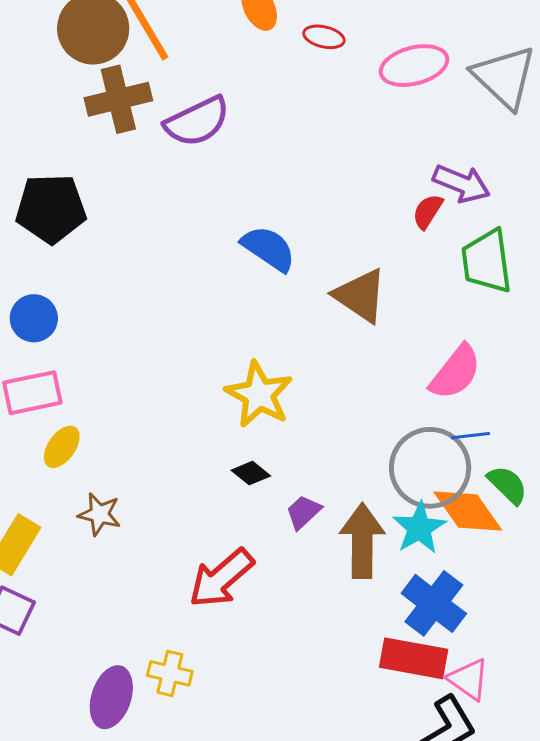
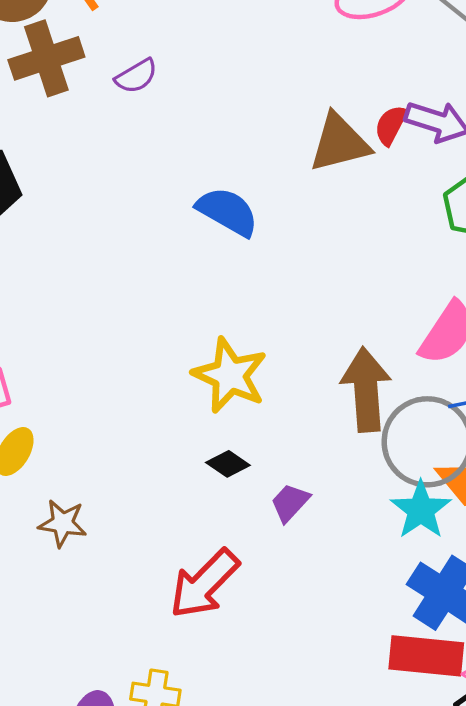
purple semicircle: (197, 121) -> (136, 76), size x0.6
red semicircle: (428, 211) -> (391, 125), moved
brown triangle: (360, 296) -> (339, 143), moved, turned -44
brown arrow: (362, 541) -> (366, 390), moved

